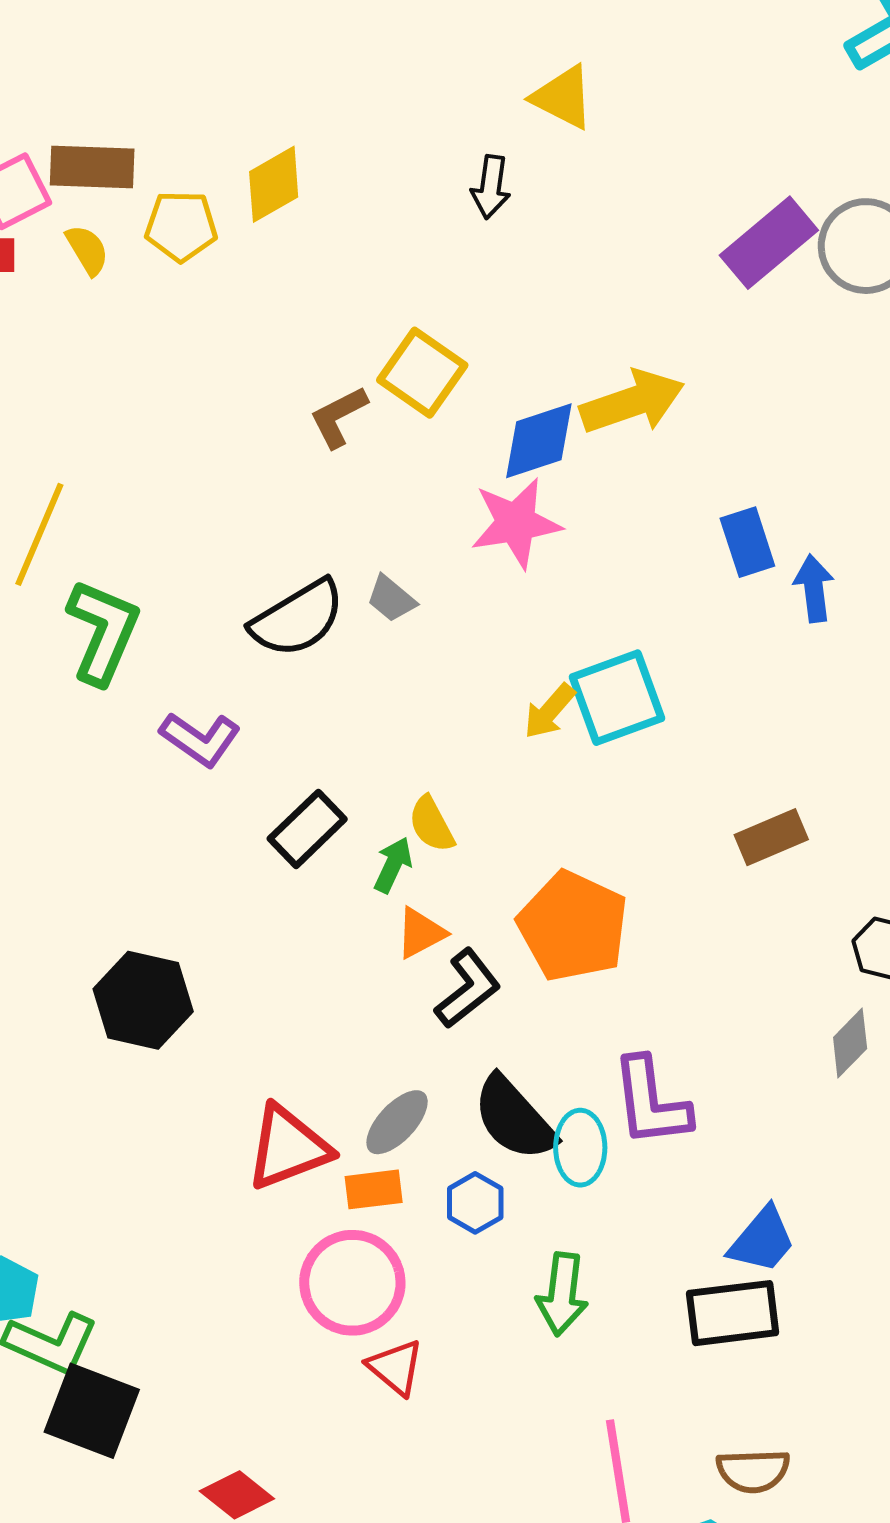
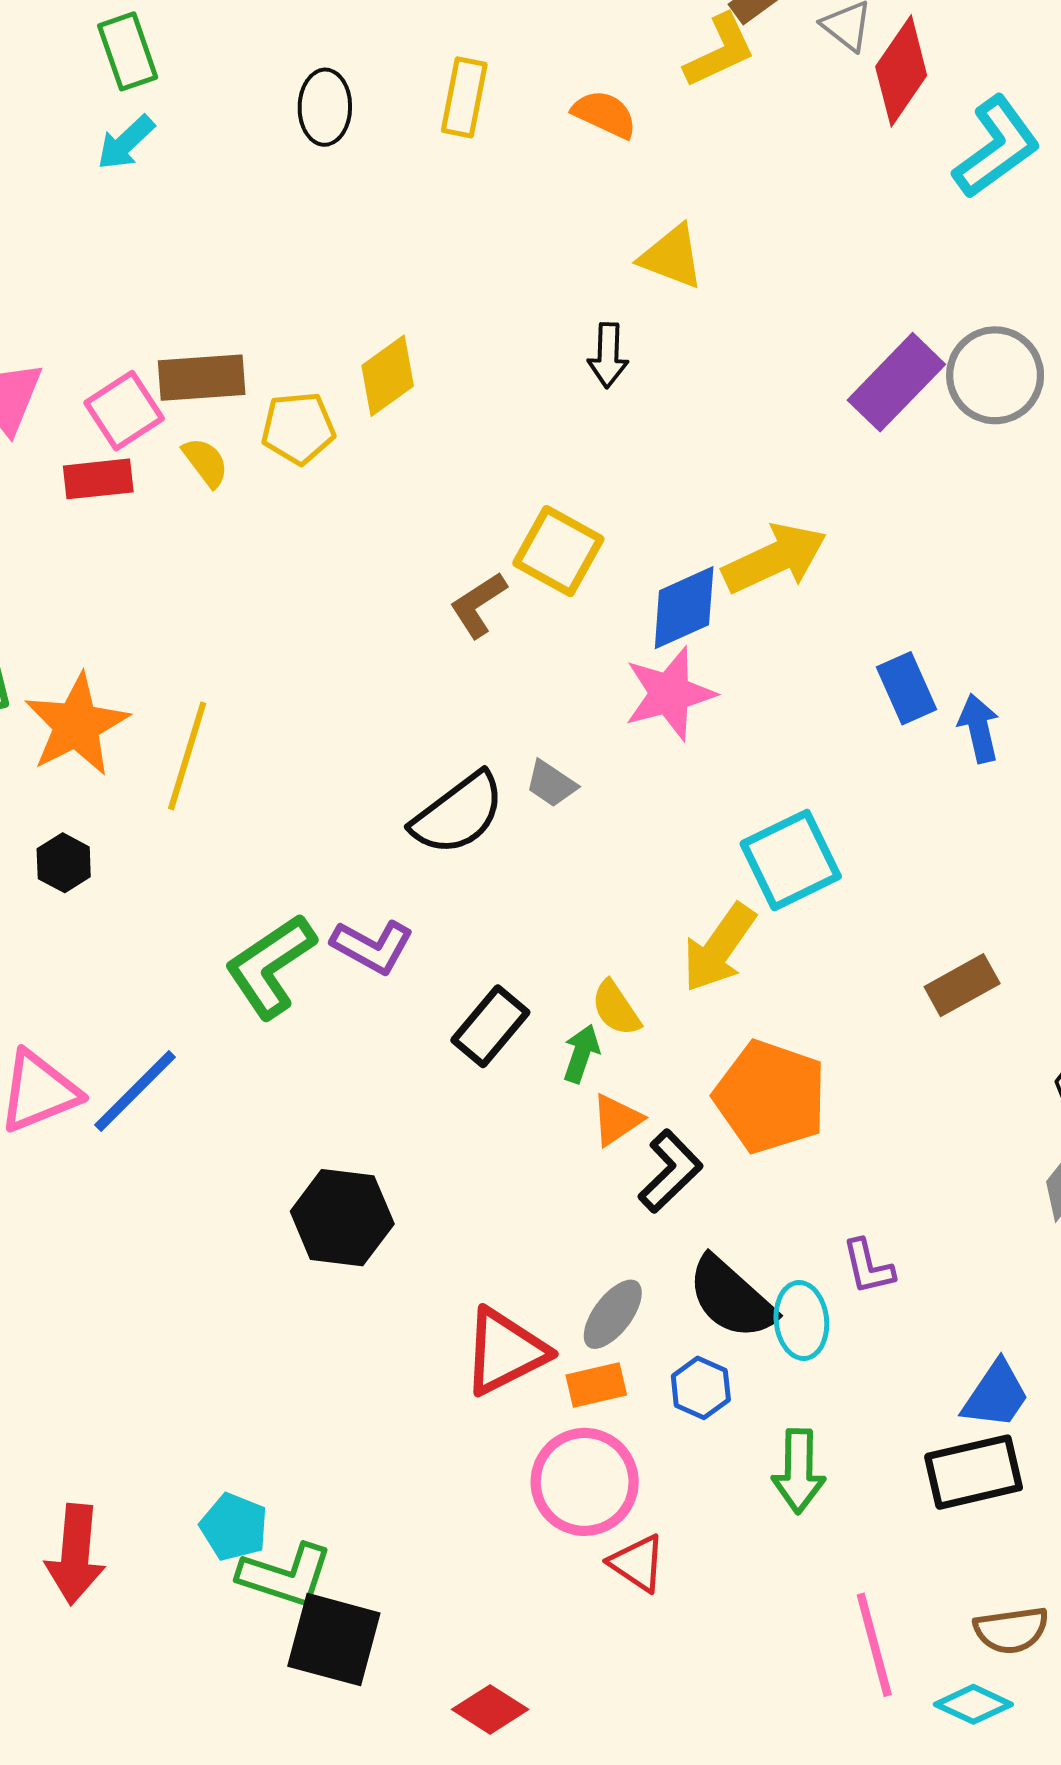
green L-shape: (103, 632) -> (270, 966), moved, turned -141
yellow arrow: (549, 711) -> (719, 948), moved, size x1.5
purple L-shape: (651, 1102) -> (868, 1267), size x0.6

